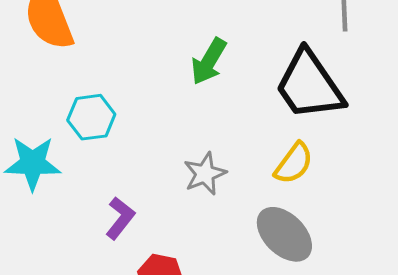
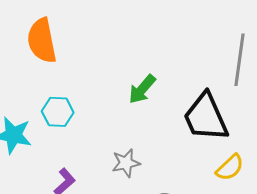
yellow semicircle: (294, 163) -> (230, 168), moved

